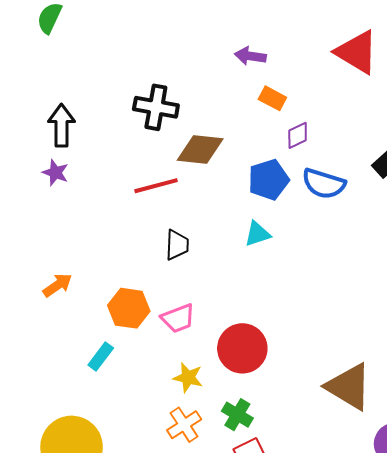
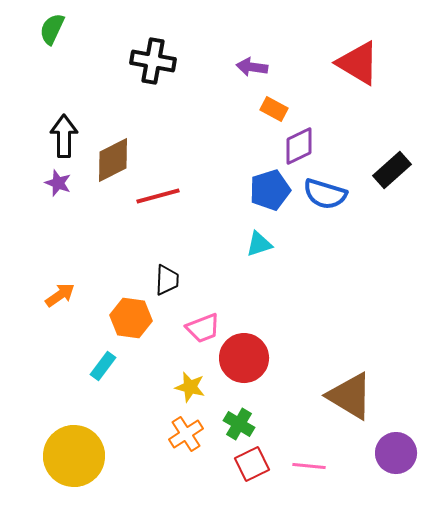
black cross: (156, 107) -> (153, 61), moved
purple diamond: (298, 135) -> (299, 146), size x1.4
brown diamond: (200, 149) -> (113, 160), moved, turned -33
black trapezoid: (177, 245) -> (167, 280), moved
pink trapezoid: (178, 318) -> (203, 328), moved

